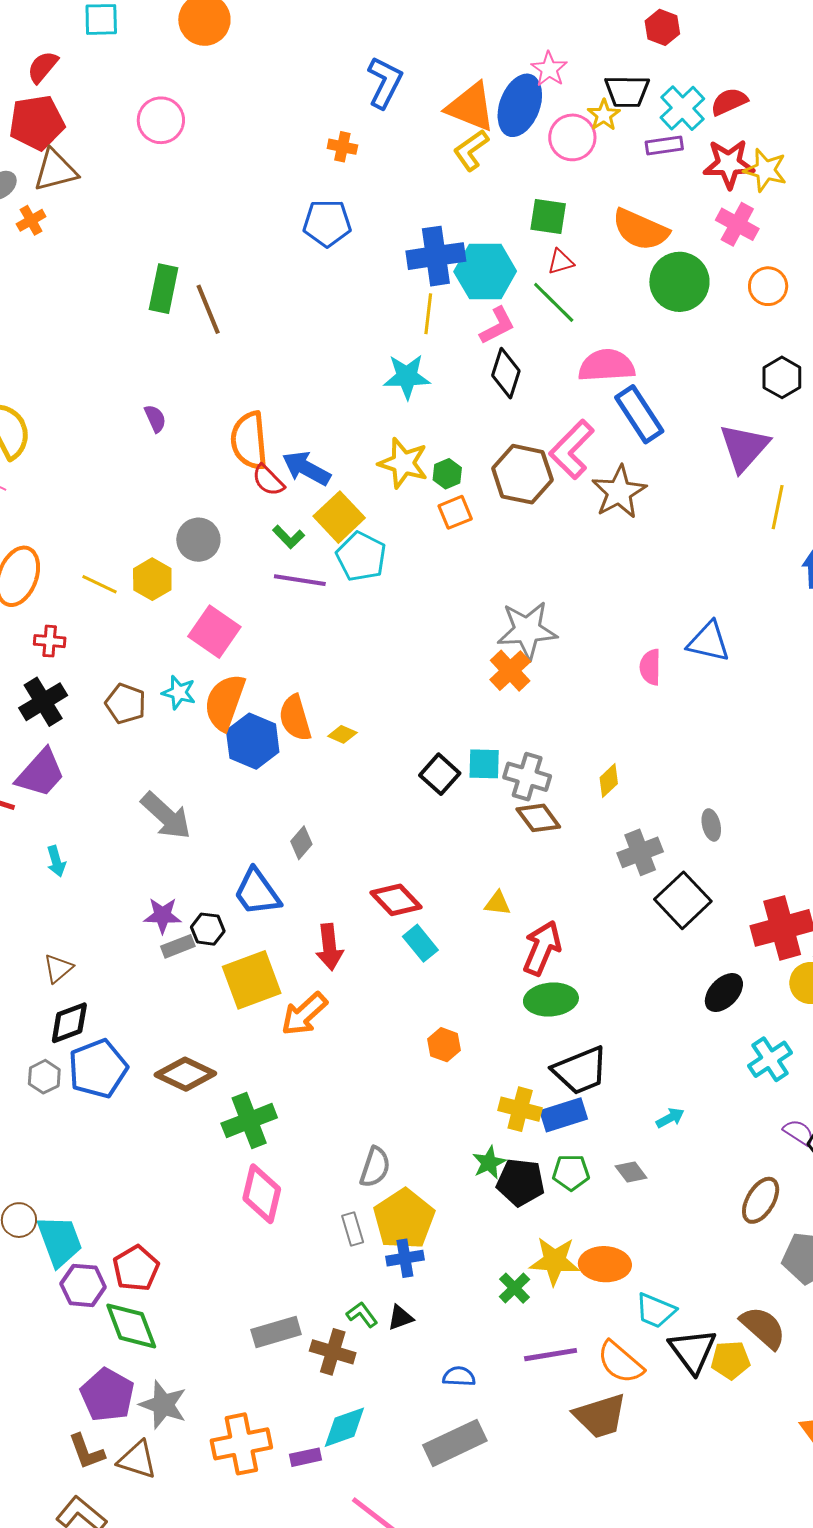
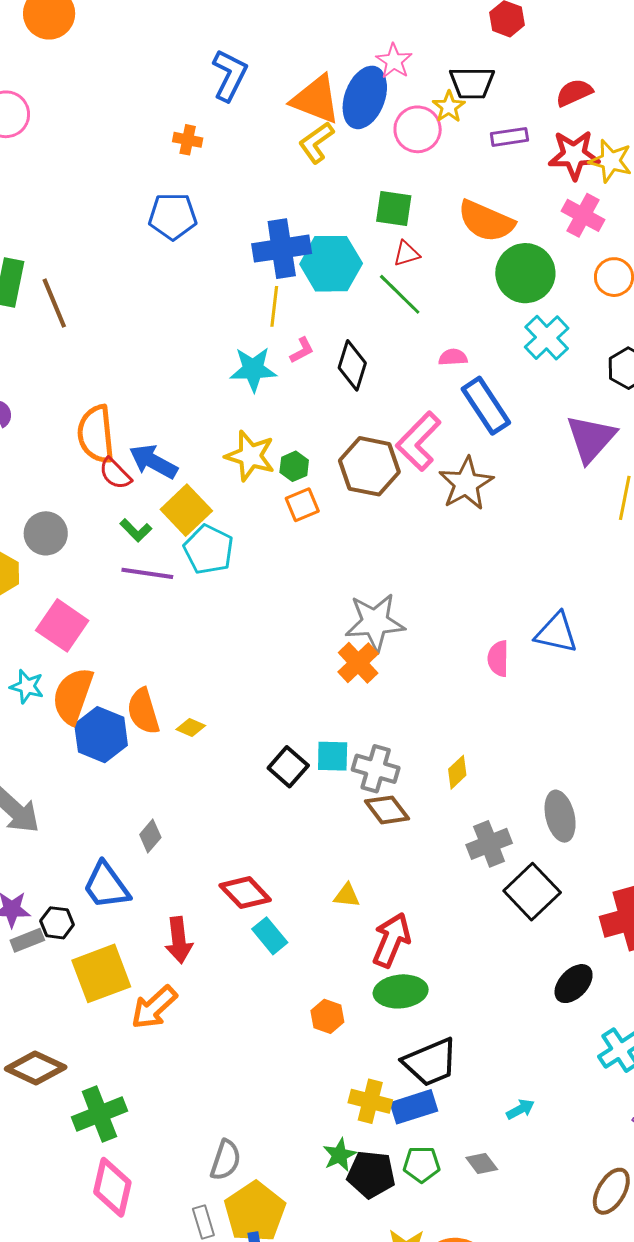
cyan cross: (682, 108) -> (547, 338), moved
pink L-shape: (497, 326) -> (302, 350), moved, size x0.7
pink semicircle: (607, 366) -> (453, 357), size x0.5
gray ellipse: (711, 825) -> (560, 816), size x1.6
orange hexagon: (444, 1045) -> (327, 1016), moved

